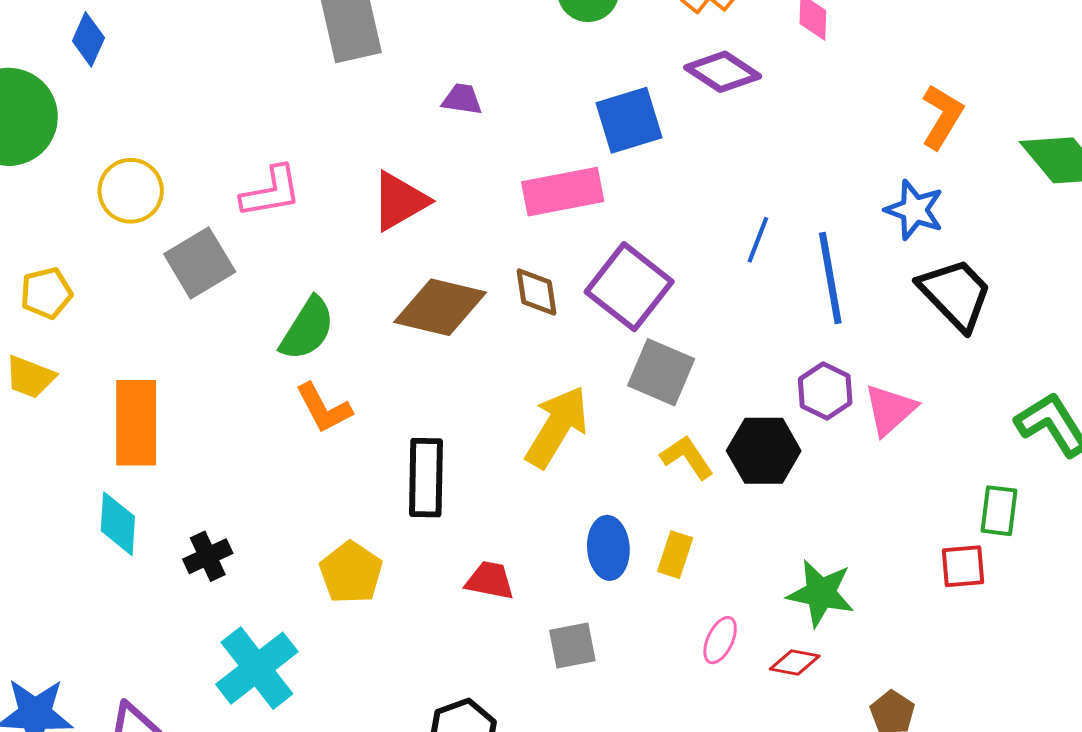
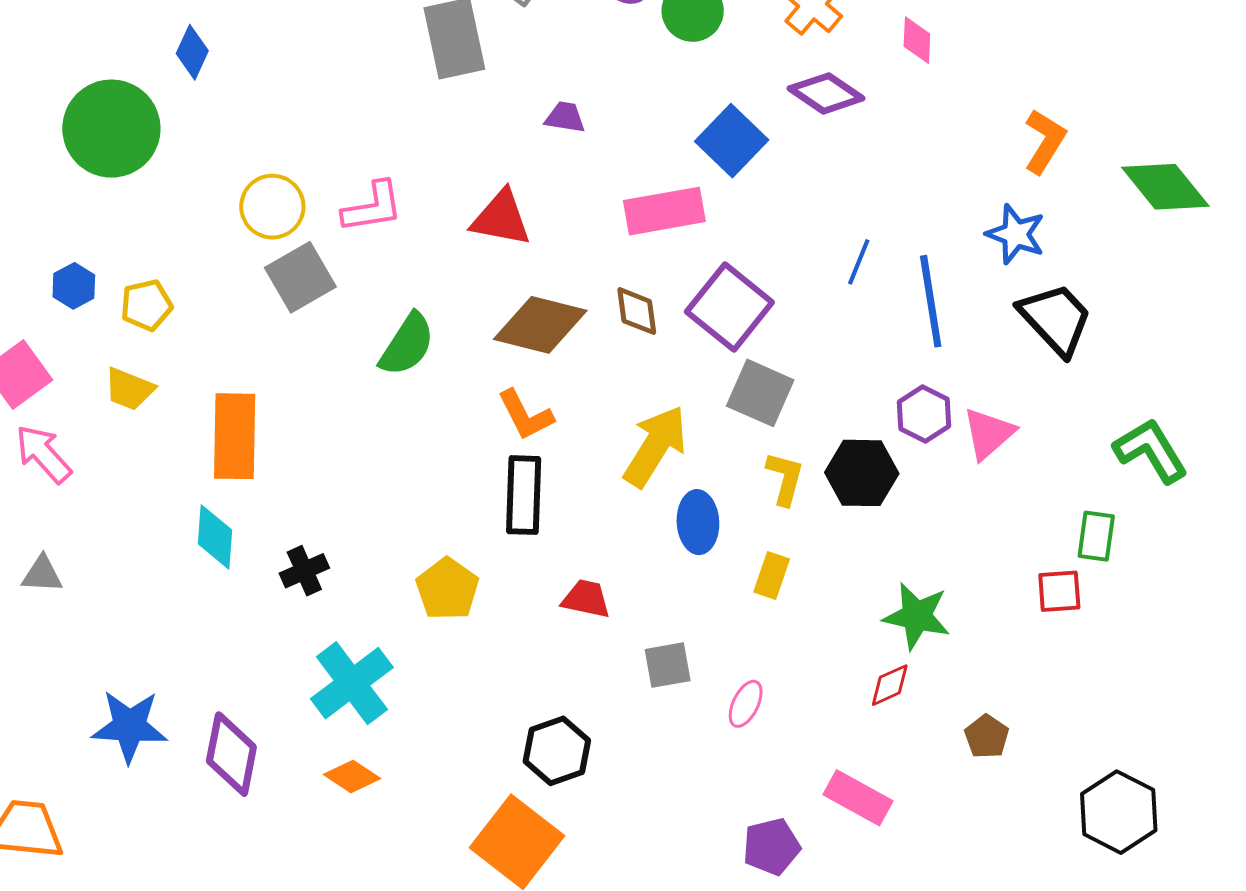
blue square: (629, 120) -> (732, 141), turned -30
yellow circle: (131, 191) -> (272, 207), moved
red triangle: (400, 201) -> (501, 218), turned 40
orange L-shape: (324, 408) -> (525, 415), moved
yellow L-shape: (687, 457) -> (785, 478), turned 48
blue ellipse: (608, 548) -> (698, 522), moved
pink ellipse: (720, 640) -> (746, 704), moved
red diamond: (795, 662) -> (890, 685), turned -36

